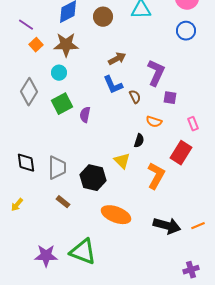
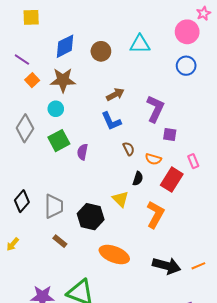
brown semicircle: (135, 97) -> (129, 149), moved
red rectangle: (181, 153) -> (172, 180), moved
black diamond: (26, 163) -> (22, 201), turned 50

